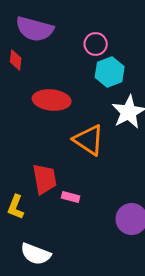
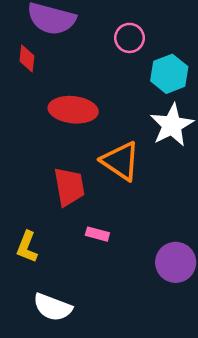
cyan hexagon: (110, 72) -> (169, 74), moved
red trapezoid: (45, 179) -> (69, 187), moved

